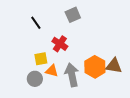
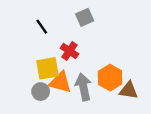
yellow square: (41, 59) -> (48, 68), size x1.5
brown triangle: (114, 66) -> (129, 90), moved
orange triangle: (52, 71) -> (60, 82), size x1.5

